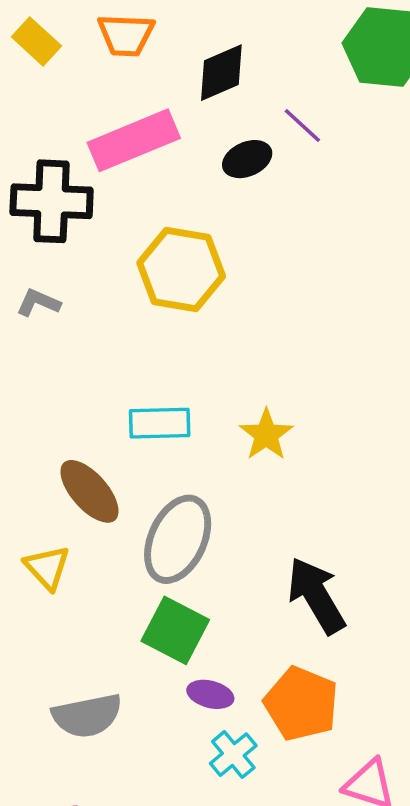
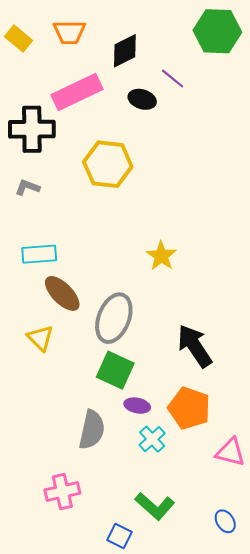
black ellipse: (247, 159) -> (142, 99), turned 44
cyan rectangle: (160, 423) -> (39, 254), moved
gray semicircle: (87, 716) -> (92, 430), moved, turned -63

